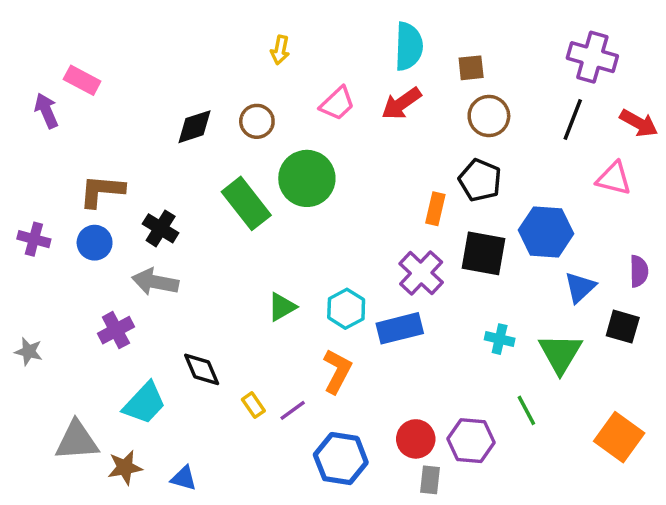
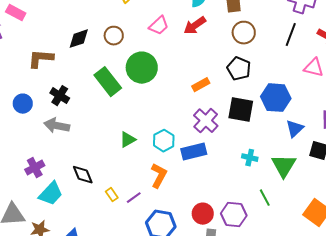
brown L-shape: (102, 191) -> (41, 59), moved
orange rectangle: (435, 209) -> (201, 85), moved, turned 48
purple cross: (116, 330) -> (35, 168), moved

